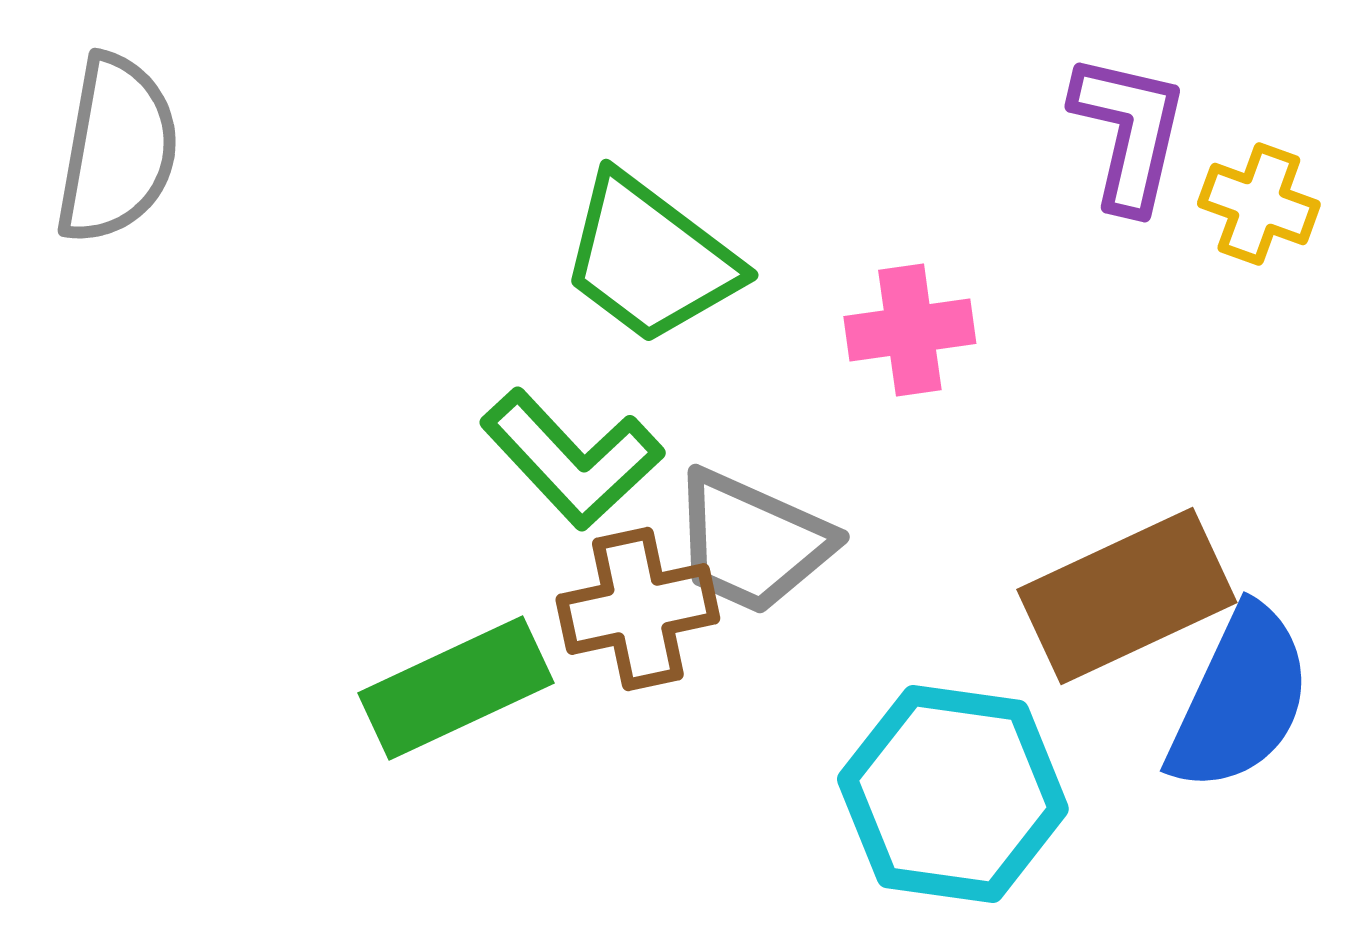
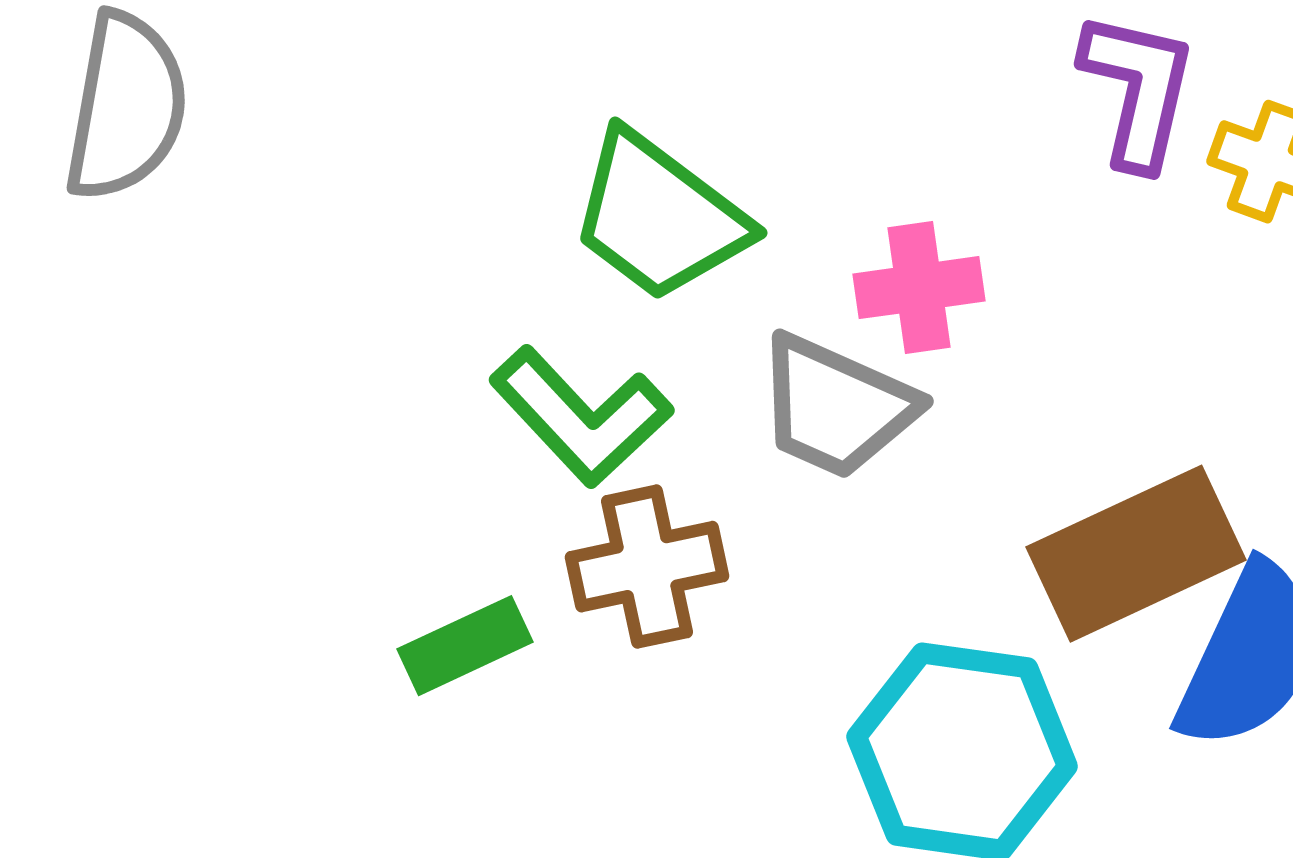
gray trapezoid: (752, 542) -> (836, 407), moved
green rectangle: (456, 688) -> (465, 646), size x0.7

